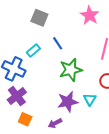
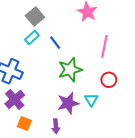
gray square: (39, 18) -> (35, 17), turned 30
cyan rectangle: (33, 51) -> (32, 38), moved
purple arrow: (55, 123) -> (56, 126), turned -64

